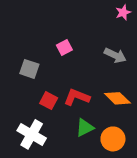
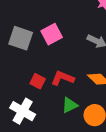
pink square: (64, 47) -> (52, 34), size x1.5
gray square: (29, 69) -> (21, 38), moved, size x1.4

